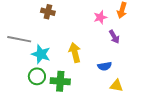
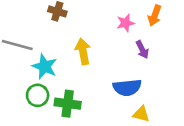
yellow arrow: (75, 53) -> (83, 51), moved
blue semicircle: (105, 66) -> (127, 88), size x1.5

